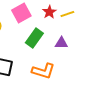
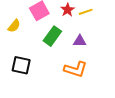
orange L-shape: (43, 71) -> (76, 69), moved

